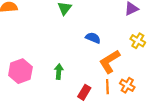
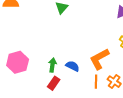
blue semicircle: (93, 38) -> (72, 66), moved
red rectangle: (84, 92) -> (54, 83), moved

